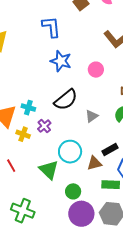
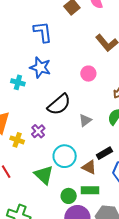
blue star: (61, 61) -> (40, 67), moved
cyan cross: (28, 108) -> (18, 82), moved
brown triangle: (94, 163) -> (89, 167), turned 42
green rectangle: (111, 185) -> (90, 190), moved

